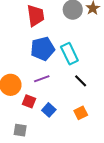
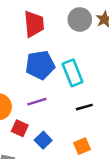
black line: (81, 81) -> (84, 107), turned -64

